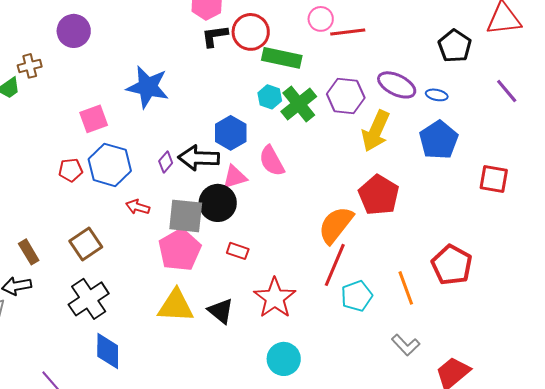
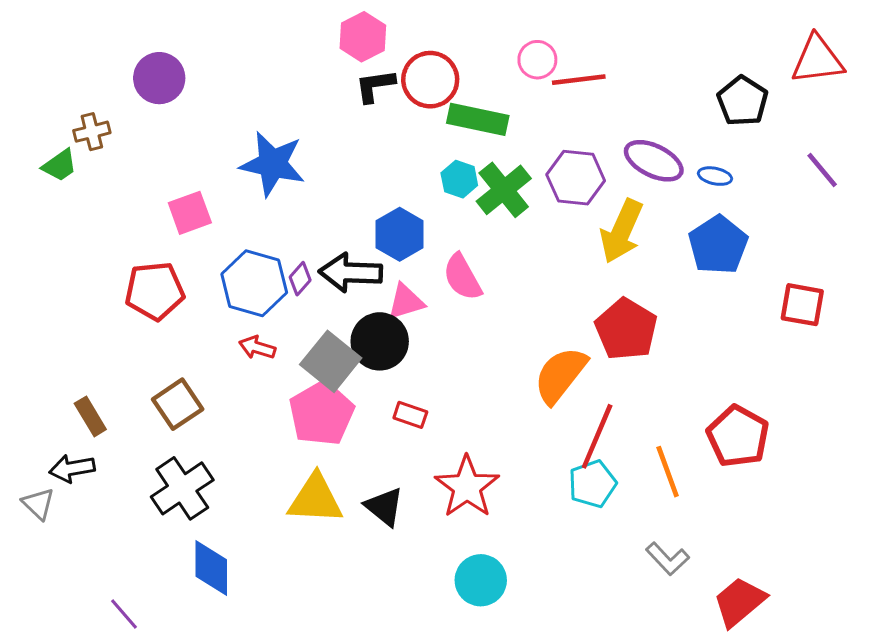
blue hexagon: (110, 165) -> (254, 283), moved
red pentagon: (71, 170) -> (155, 291), size x1.6
gray square: (186, 216) -> (331, 361), turned 33
red line: (335, 265) -> (597, 436), moved

